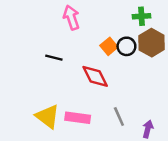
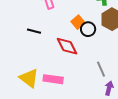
black circle: (126, 46) -> (88, 29), moved
gray line: (119, 116) -> (101, 69), moved

